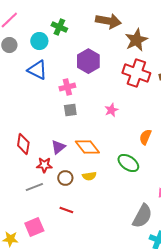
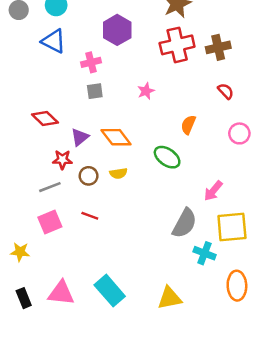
red cross: (136, 73) -> (177, 45), turned -32
red diamond: (23, 144) -> (45, 118), moved, turned -55
pink square: (34, 227) -> (50, 222), moved

